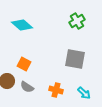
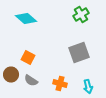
gray square: (75, 59) -> (79, 52), turned -30
cyan arrow: (84, 93) -> (88, 86), turned 32

